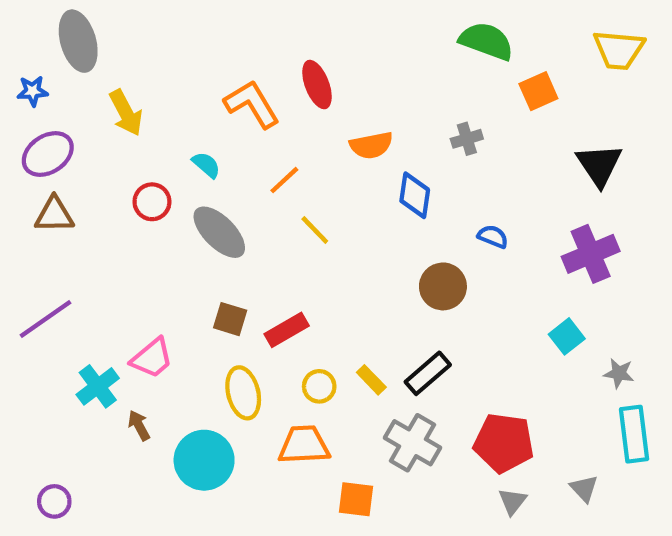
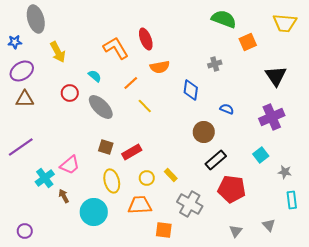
orange semicircle: (371, 145) -> (160, 67), moved
black rectangle: (428, 373) -> (216, 160), moved
cyan rectangle: (634, 434) -> (292, 200), size x0.7
red pentagon: (504, 443) -> (232, 189), moved

